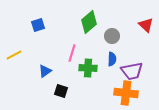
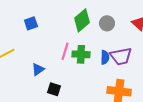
gray circle: (112, 36) -> (107, 23), moved
green cross: (88, 68) -> (81, 54), moved
purple trapezoid: (132, 71) -> (121, 56), moved

